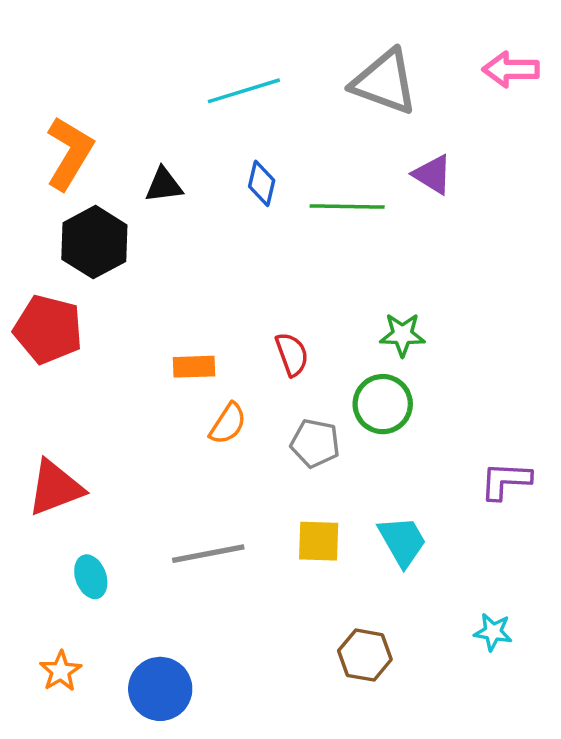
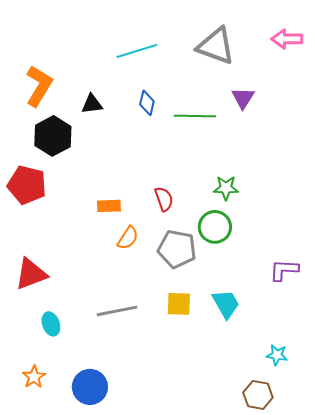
purple triangle: (433, 174) -> (243, 98), turned 30
gray pentagon: (315, 443) -> (177, 249), size x1.4
brown hexagon: (365, 655) -> (258, 395), moved

